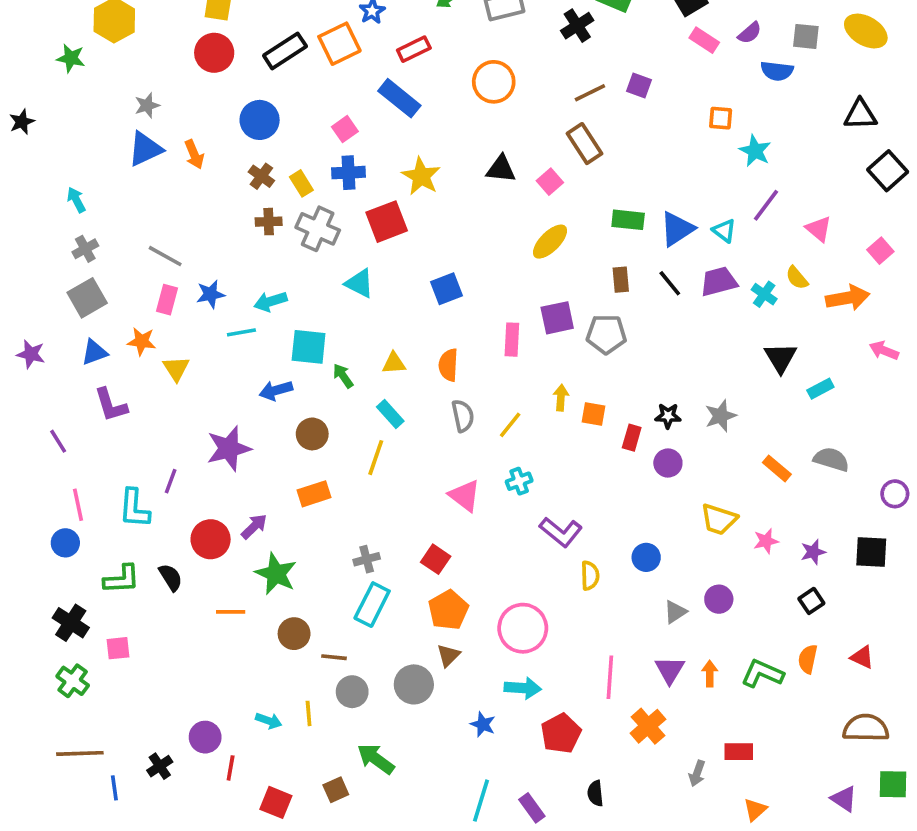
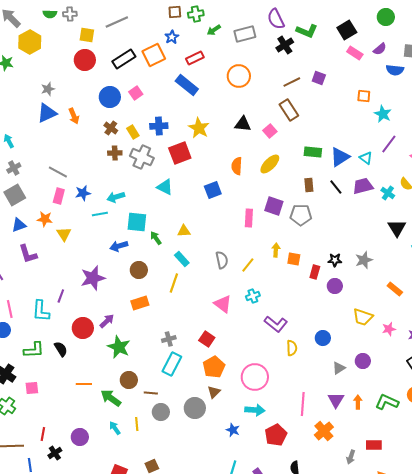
pink square: (345, 129) -> (136, 93), moved
purple square: (557, 318) -> (274, 206), turned 30
orange semicircle: (448, 365) -> (237, 166), moved
orange line: (231, 612) -> (84, 384), moved
cyan arrow: (269, 721) -> (115, 428), turned -144
green arrow: (376, 759) -> (111, 398), moved
red line: (231, 768) -> (43, 434), moved

